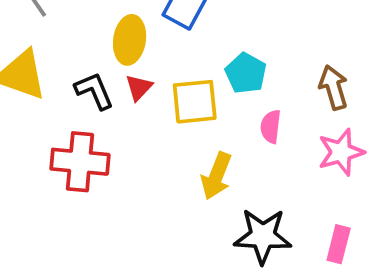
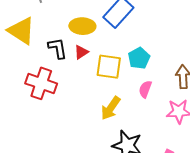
yellow ellipse: (130, 40) -> (82, 26), turned 70

